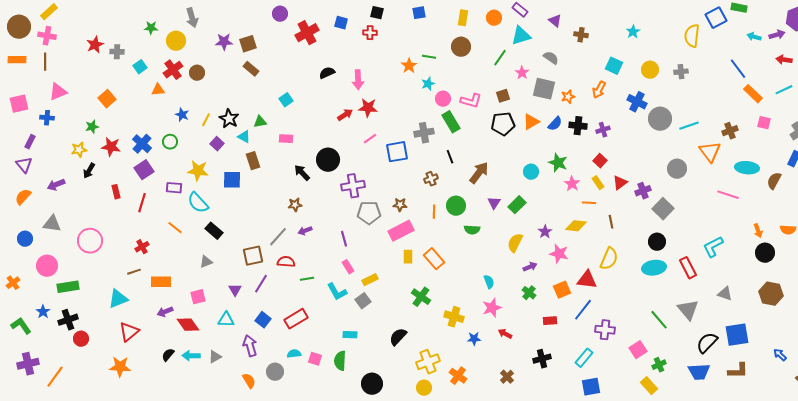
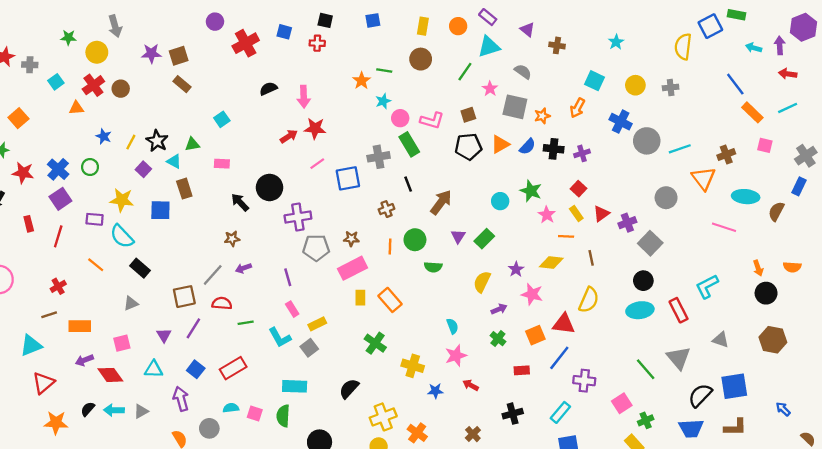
purple arrow: (777, 35) -> (780, 45), turned -77
cyan rectangle: (350, 335) -> (295, 386), size x1.5
orange star: (120, 367) -> (56, 423), moved

